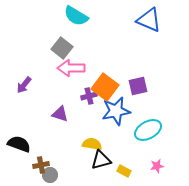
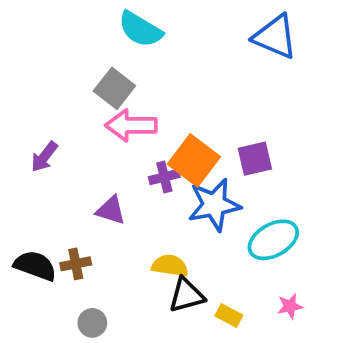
brown cross: (41, 165) -> (76, 264), moved

